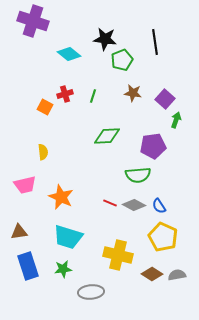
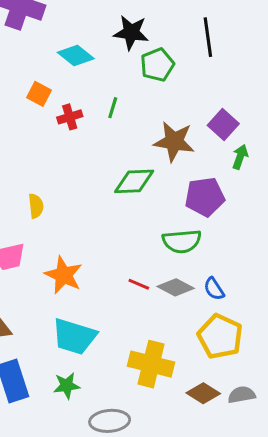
brown star: (133, 93) -> (174, 141), moved, size x1.5
green line: (93, 96) -> (113, 108), moved
orange square: (45, 107) -> (39, 94), moved

